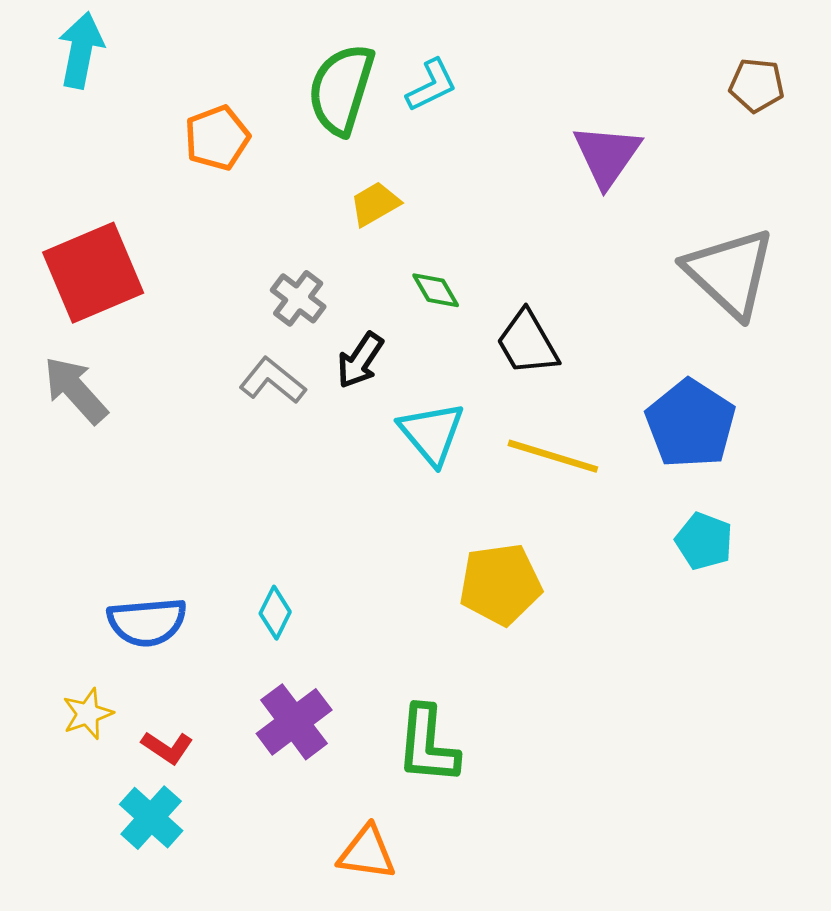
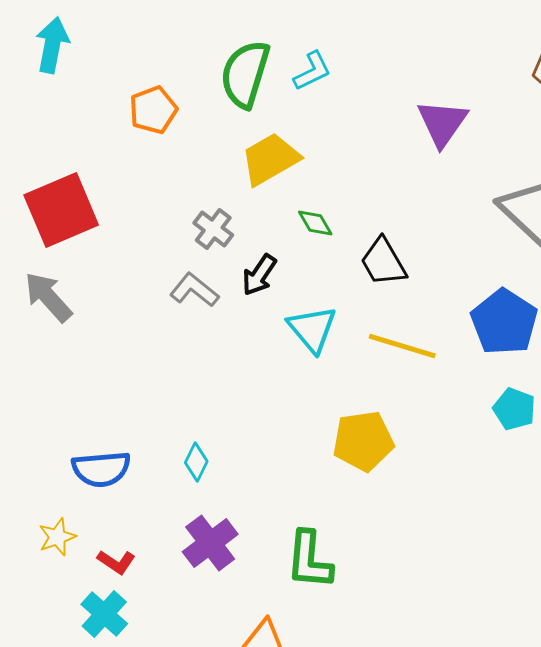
yellow trapezoid: (375, 204) -> (270, 159), size x1.6

